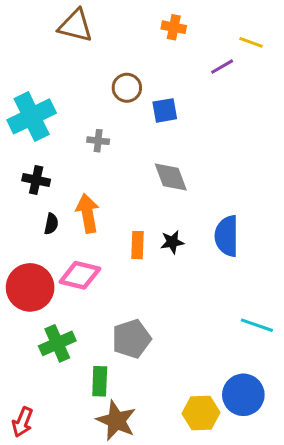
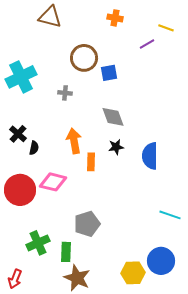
brown circle: (127, 88) -> (84, 58), size x1.4
black cross: (36, 180) -> (18, 134), moved, turned 30
orange arrow: (88, 213) -> (74, 141), moved
black star: (172, 242) -> (116, 147), moved
green cross: (57, 343) -> (38, 243), moved

